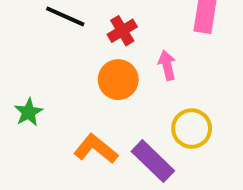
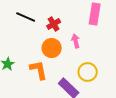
orange L-shape: (96, 149) -> (39, 70), moved, turned 40

